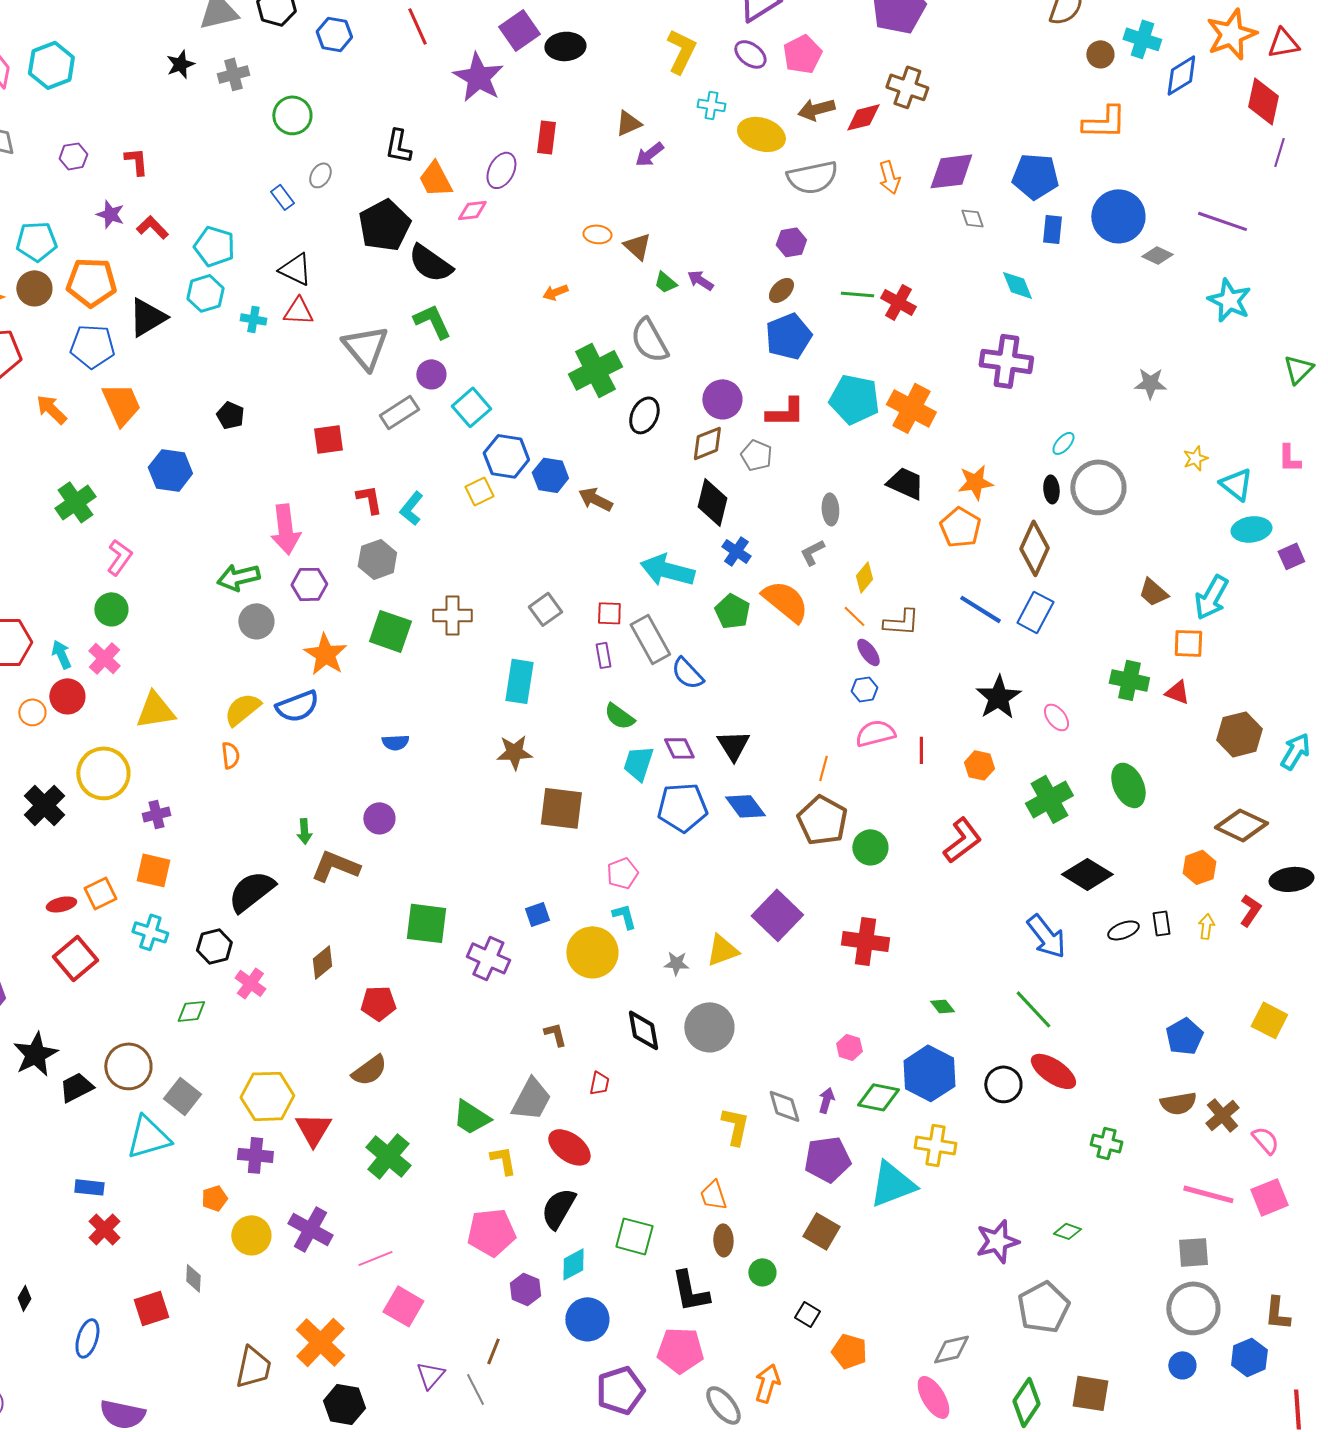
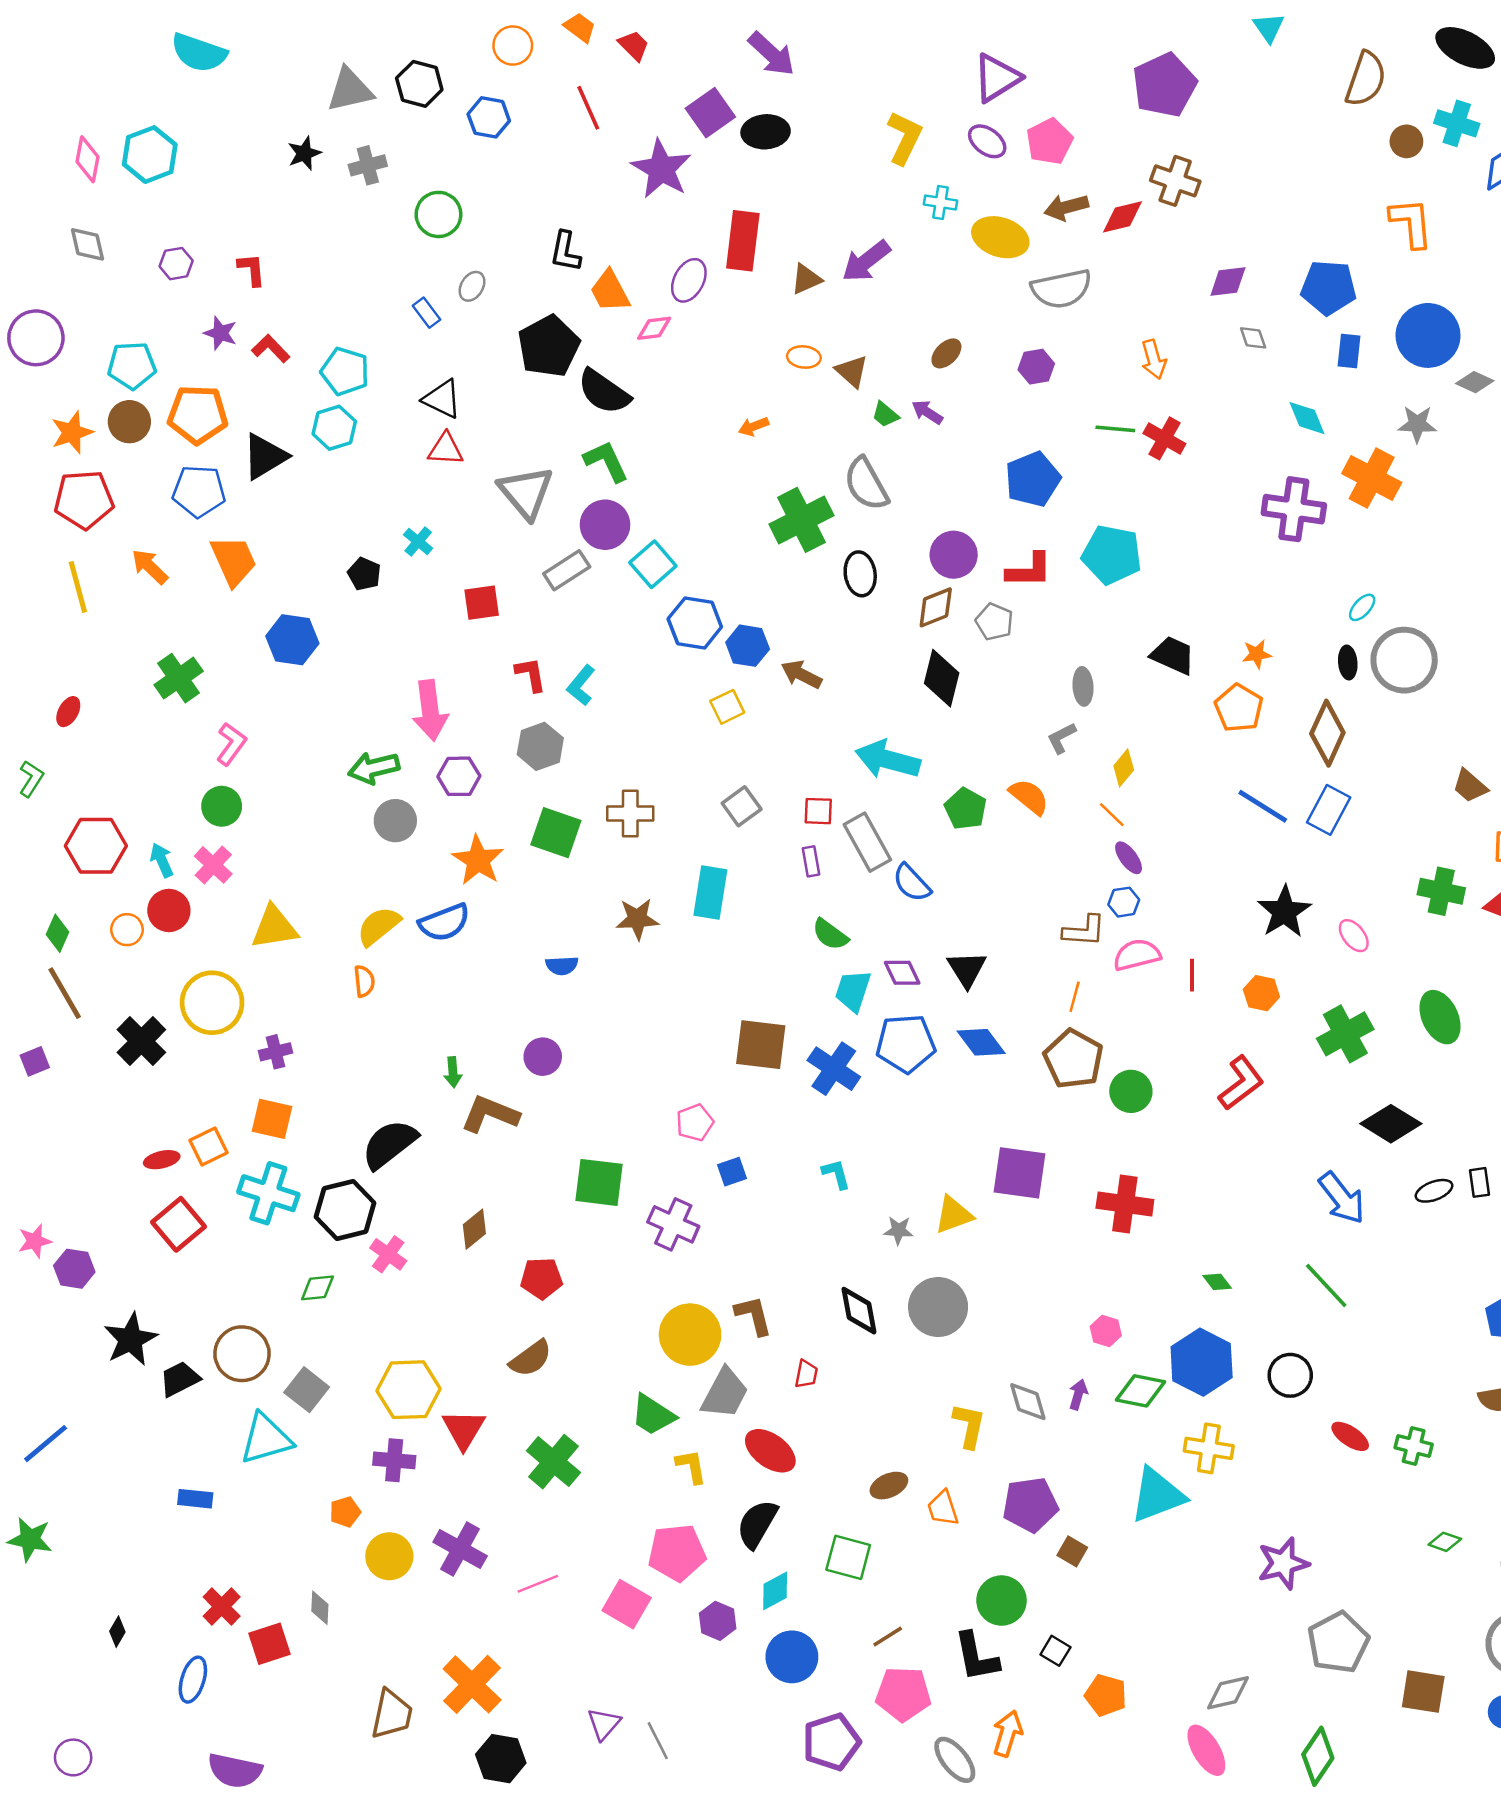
orange L-shape: (1104, 122) -> (1411, 223), turned -96
brown triangle: (628, 123) -> (806, 279), moved
red rectangle: (546, 137) -> (743, 241), size x1.5
purple arrow: (649, 154) -> (866, 261), size x1.4
purple diamond: (951, 171) -> (1228, 282), size x0.7
orange arrow: (889, 177) -> (1154, 359), moved
brown ellipse: (781, 290) -> (946, 353), moved
cyan cross: (253, 319) -> (418, 541), moved, turned 30
purple circle: (431, 374) -> (605, 525), size x1.4
gray star: (1150, 383) -> (1417, 424), moved
orange cross: (911, 408) -> (1372, 478), moved
black ellipse: (644, 415) -> (860, 574), turned -33
orange star: (975, 482) -> (1257, 654), size x0.7
yellow square: (479, 491) -> (727, 707), moved
blue cross: (736, 551) -> (834, 1069), moved, size x1.5
orange semicircle: (785, 601) -> (1029, 797), size x0.7
brown L-shape: (901, 622) -> (1084, 931), moved
brown star: (514, 752) -> (637, 919), moved
pink pentagon: (622, 873) -> (695, 1123), moved
purple square: (777, 915) -> (1019, 1173), turned -36
cyan cross: (150, 932) -> (268, 1193), size x1.4
black hexagon: (214, 946) -> (345, 1210), size x1.4
yellow circle: (592, 952) -> (690, 1335), moved
brown L-shape: (555, 1034) -> (754, 1315), size x1.4
red ellipse: (1053, 1071) -> (1350, 1436), moved, size x0.7
purple pentagon: (827, 1159) -> (1030, 1505), moved
red cross: (104, 1229) -> (222, 1607), moved
brown square: (821, 1231) -> (1072, 1551), size x0.7
green diamond: (1067, 1231) -> (1445, 1542), moved
brown ellipse: (723, 1240) -> (889, 1486), moved, turned 68
green circle: (762, 1272) -> (1002, 1601), size x1.5
black L-shape: (690, 1291) -> (976, 1657), moved
pink square: (403, 1306) -> (627, 1604), moved
brown line: (493, 1351) -> (888, 1636), moved, turned 36
brown square: (1090, 1393) -> (1423, 1692), moved

